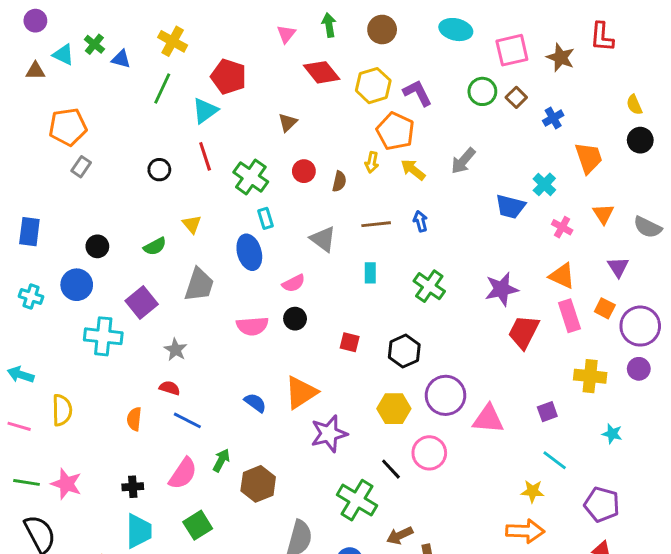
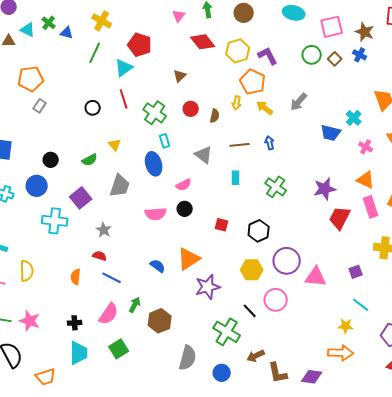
blue cross: (553, 118) -> (360, 55), moved, turned -32

